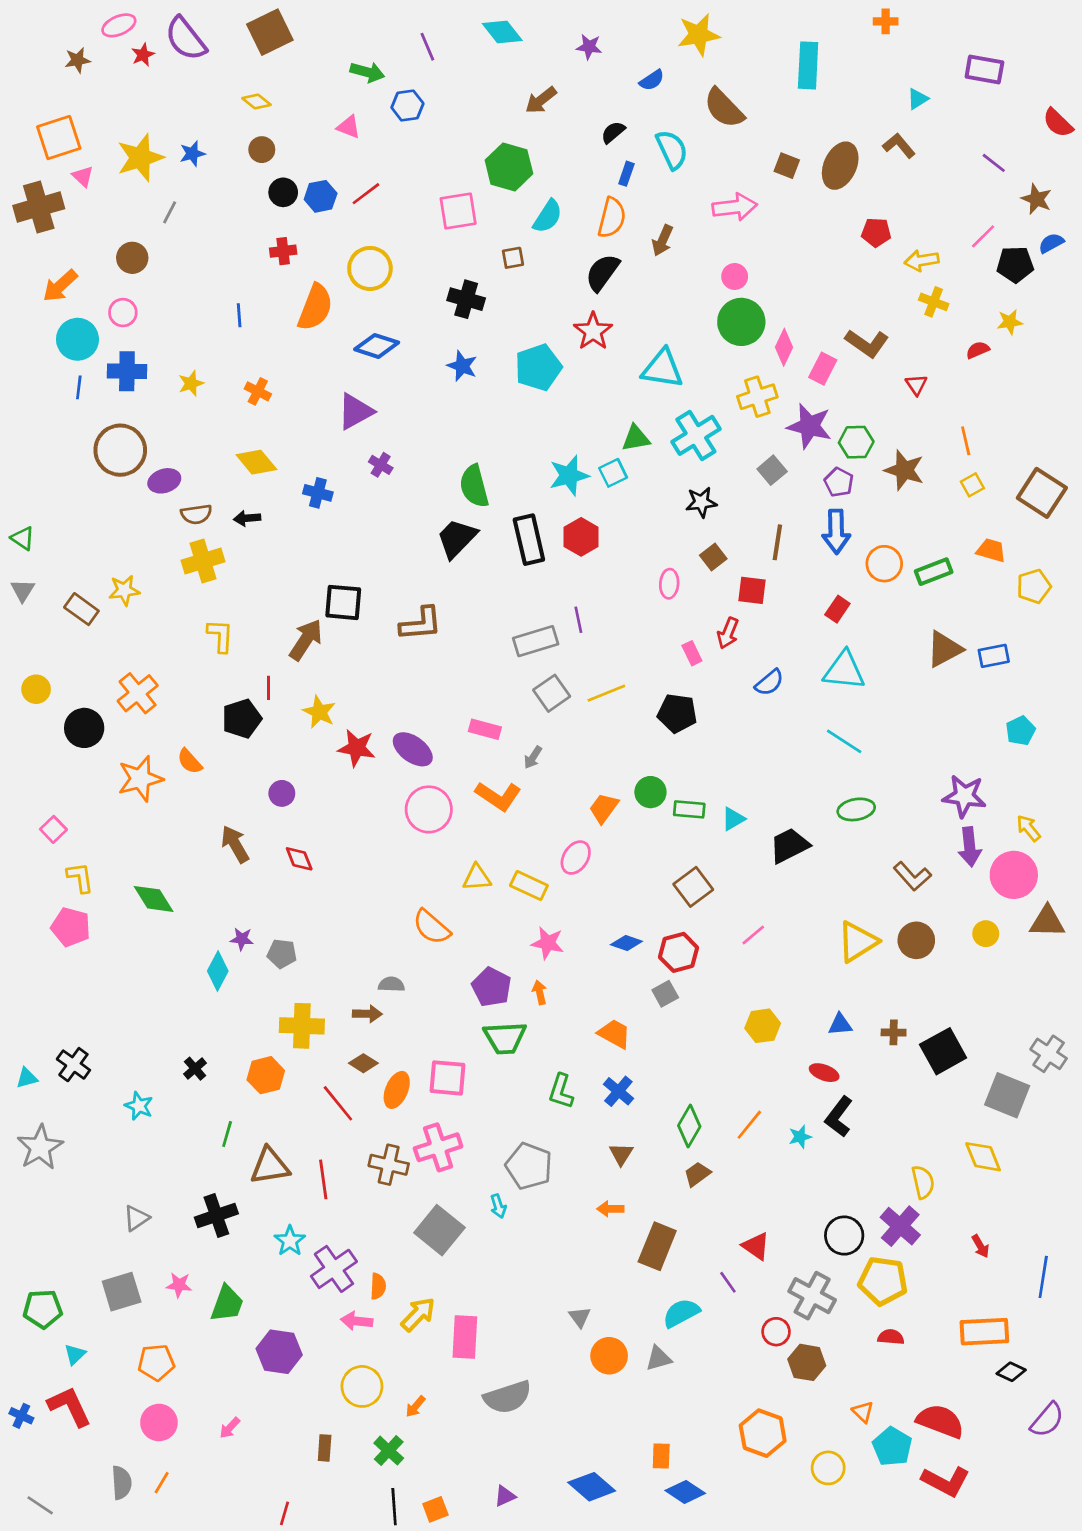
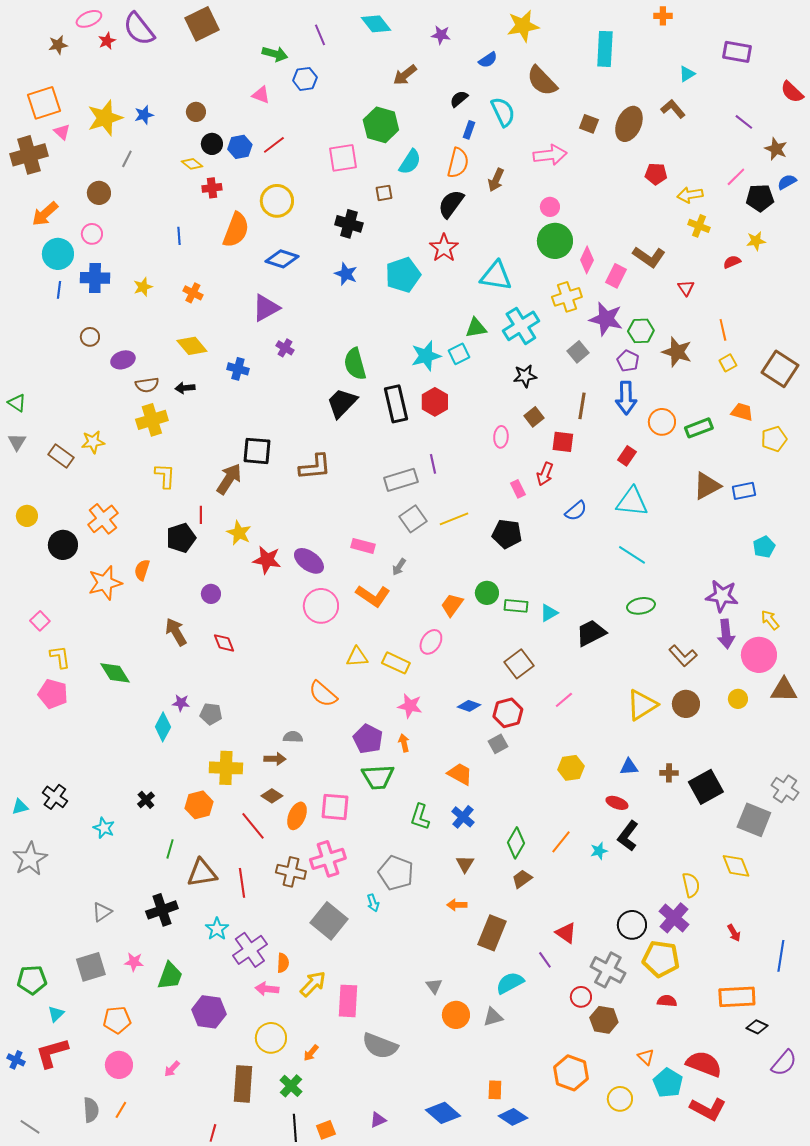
yellow diamond: (256, 102) -> (192, 164), moved
brown circle: (120, 450) -> (90, 337), size x0.5
orange semicircle: (190, 761) -> (142, 570), turned 60
gray semicircle: (508, 1397) -> (380, 1046), turned 39
red L-shape: (69, 1406) -> (52, 1053), turned -81
brown rectangle: (325, 1448) -> (243, 1084), size x1.8

